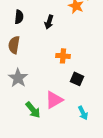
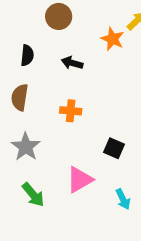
black arrow: (49, 22) -> (72, 63), turned 88
orange cross: (63, 56) -> (71, 111), moved
green arrow: (33, 110) -> (33, 195), moved

